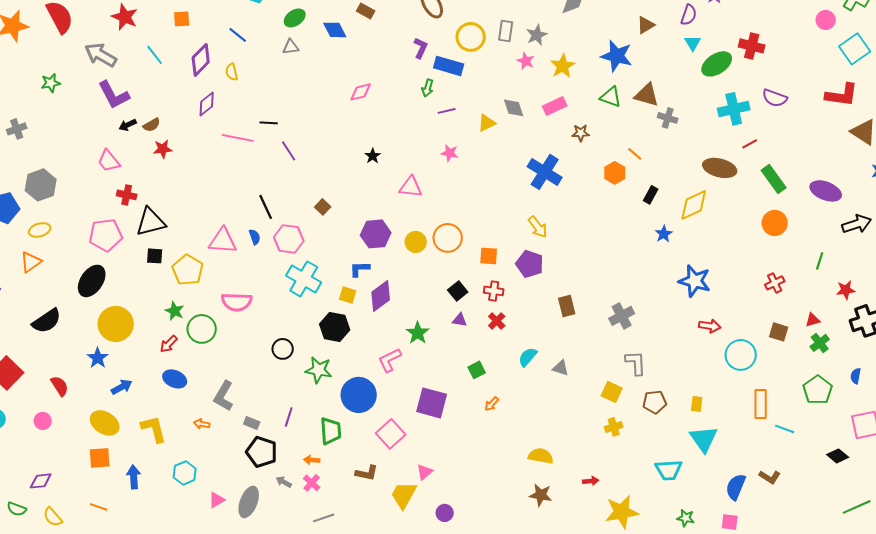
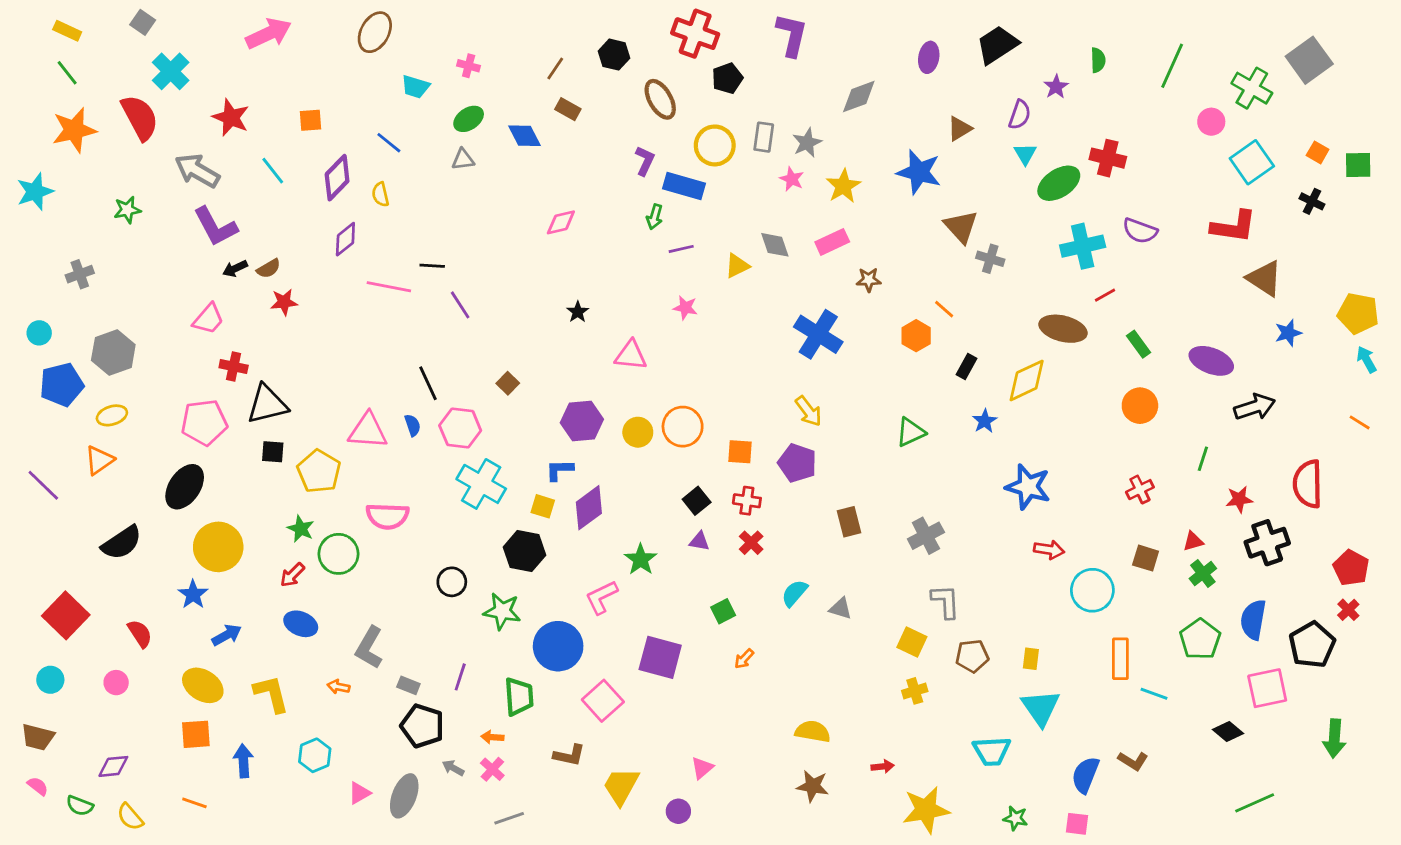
brown triangle: (647, 95) -> (961, 227), turned 32
green triangle: (611, 97) -> (911, 432), moved, turned -45
pink trapezoid: (109, 161) -> (208, 319), turned -100
green rectangle: (774, 179) -> (1139, 344), size x0.7
blue semicircle: (856, 376) -> (1253, 620), size x1.8
pink triangle: (425, 472) -> (702, 768), moved

